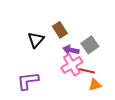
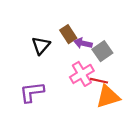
purple arrow: (71, 50) -> (83, 43), moved
orange triangle: (95, 85) -> (108, 97), size x1.6

